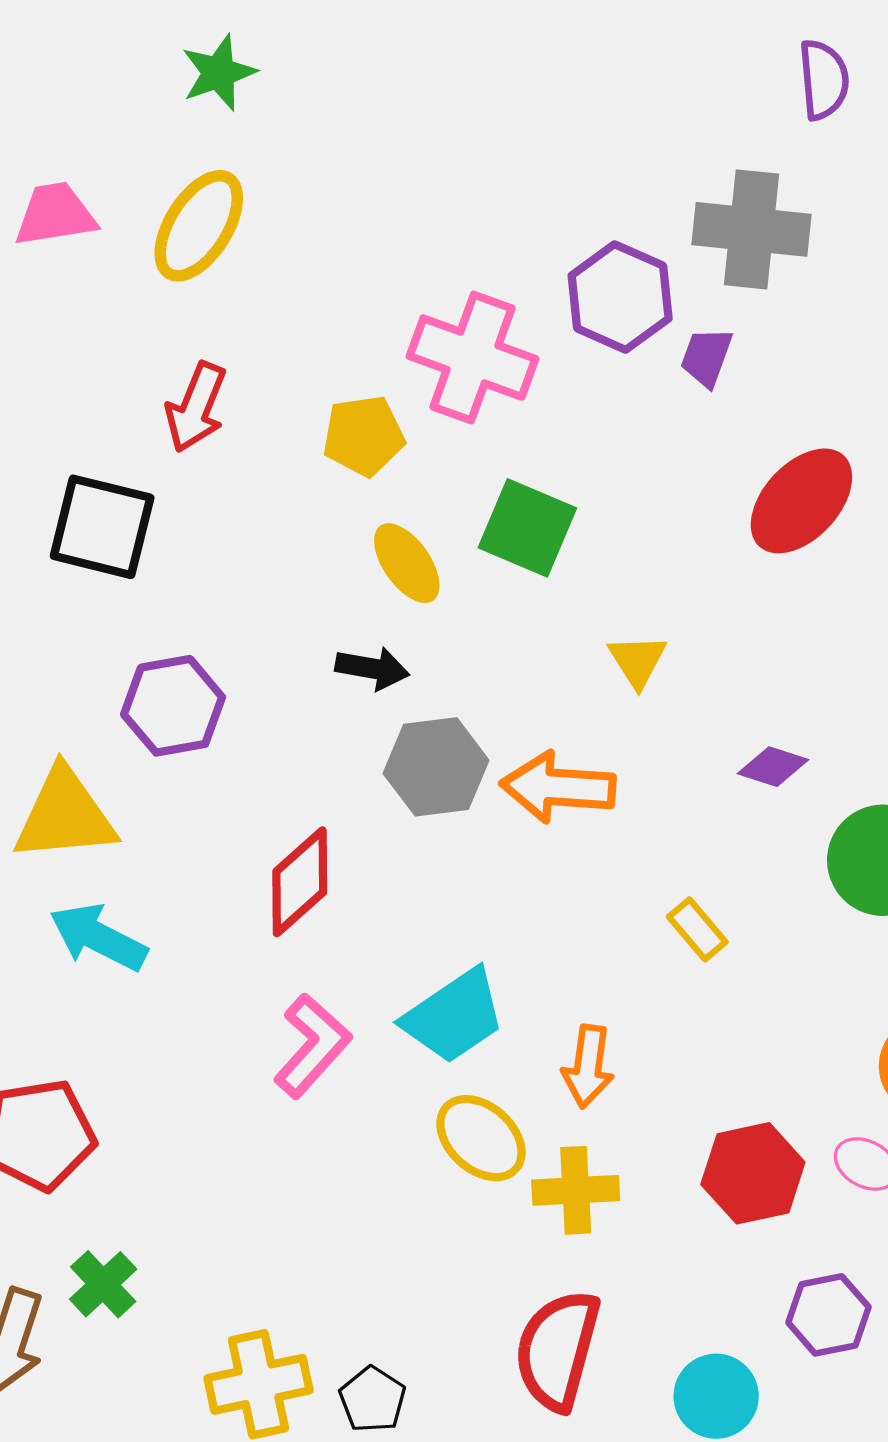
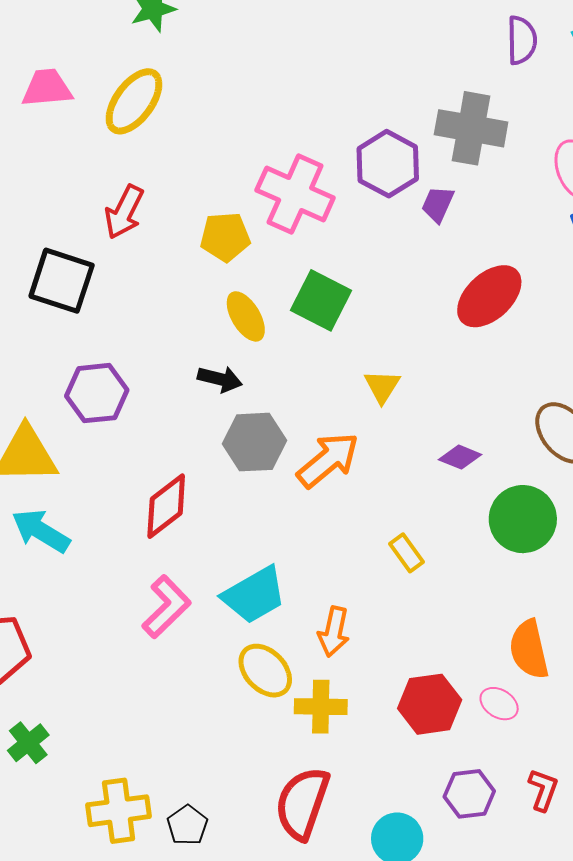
orange arrow: (558, 787) -> (328, 460), turned 132

